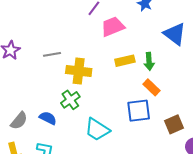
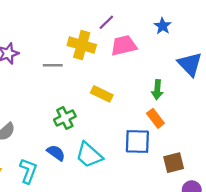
yellow rectangle: (125, 61) -> (102, 94), moved, turned 30
yellow cross: (79, 71) -> (82, 45), moved
blue semicircle: (48, 118) -> (56, 153), moved

